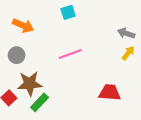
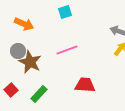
brown star: (30, 84) -> (30, 62), moved, turned 30
red trapezoid: (110, 92) -> (85, 85), moved

